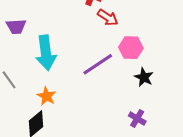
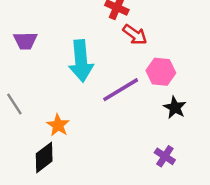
cyan arrow: (46, 53) -> (81, 61), moved

